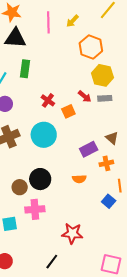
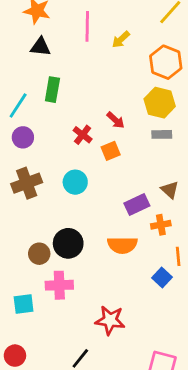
yellow arrow: (72, 21) -> (121, 39), moved
black triangle: (15, 38) -> (40, 47), size x0.7
orange hexagon: (91, 47) -> (166, 62), moved
red arrow: (85, 96) -> (116, 120), moved
cyan circle: (44, 135) -> (75, 182), size x0.7
orange semicircle: (79, 179) -> (122, 245), size x1.5

